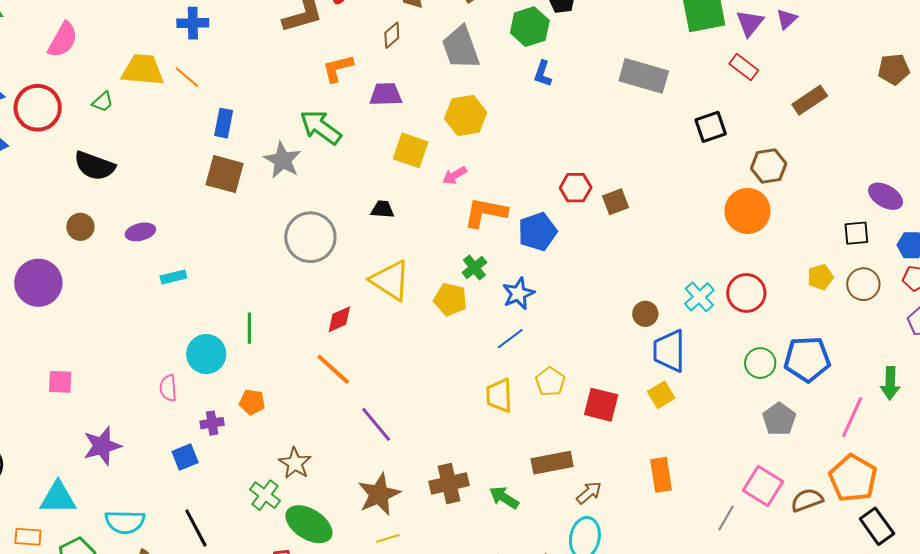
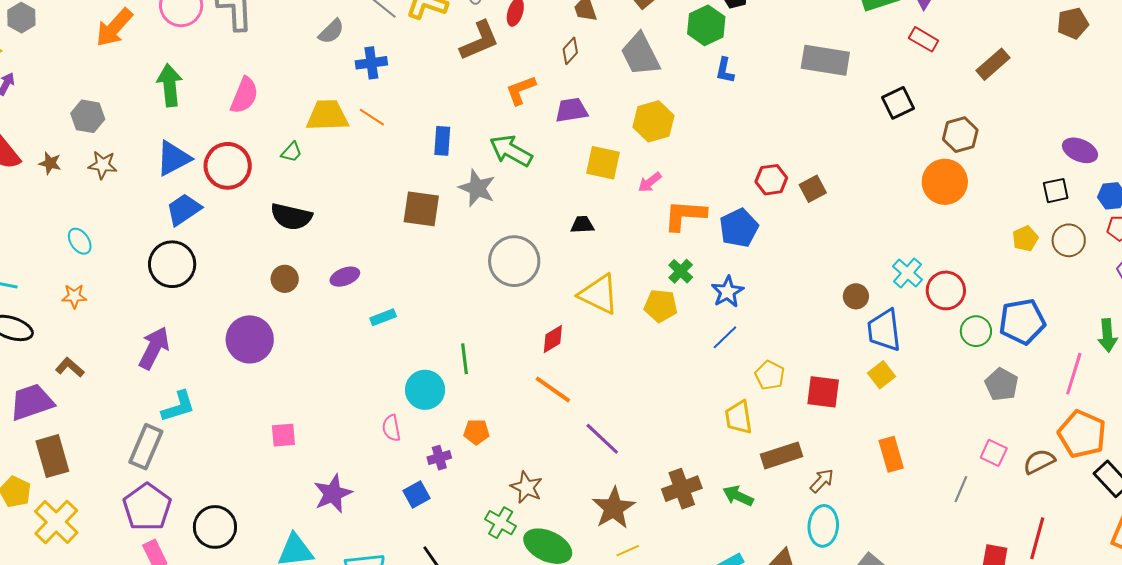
blue rectangle: (224, 123) -> (442, 141), moved
red circle: (746, 293) -> (946, 290), moved
yellow trapezoid: (499, 396) -> (739, 417), moved
pink square: (763, 486) -> (994, 453), size x0.7

